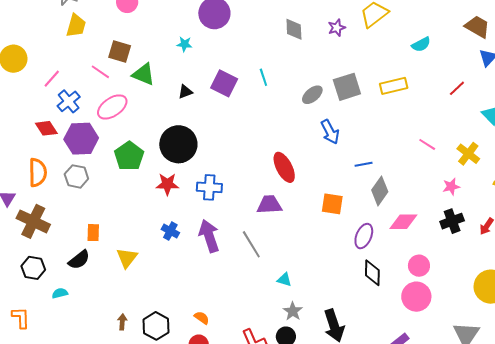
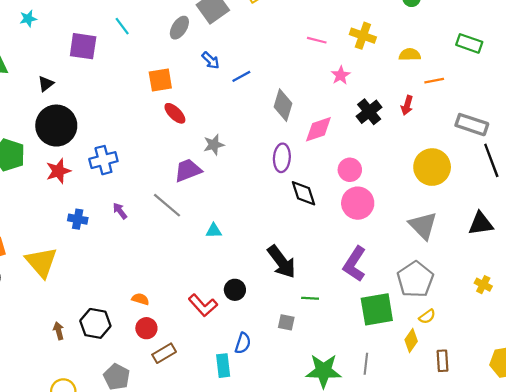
black triangle: (185, 92) -> (46, 84), moved
blue arrow: (330, 132) -> (211, 60), size x0.7
blue line: (364, 164) -> (241, 76), moved
red ellipse: (284, 167) -> (175, 113), size x0.7
pink star: (451, 187) -> (341, 75), moved
orange square: (332, 204) -> (160, 80), moved
purple trapezoid: (269, 205) -> (188, 170), moved
purple arrow: (209, 236) -> (120, 211), size x0.5
yellow triangle: (127, 258) -> (41, 262), size x1.4
gray star: (293, 311) -> (214, 145), moved, turned -30

